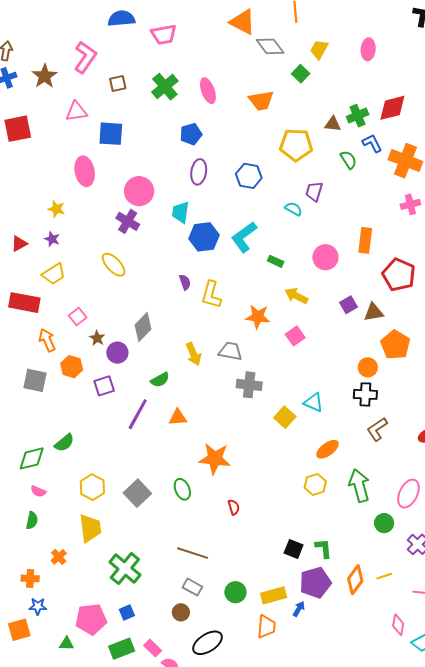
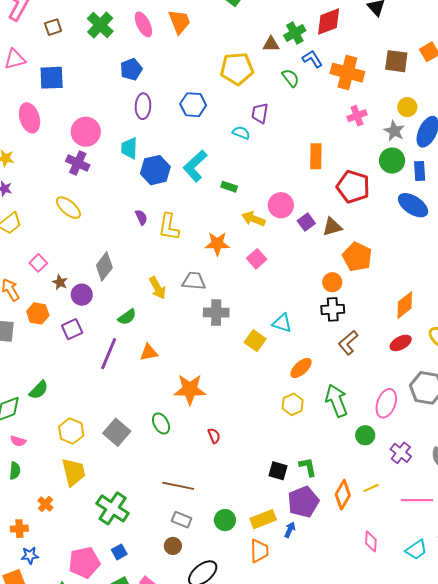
orange trapezoid: (261, 101) -> (179, 22), moved, turned -96
pink circle: (325, 257) -> (281, 205), moved
pink diamond: (398, 625) -> (371, 541), moved

